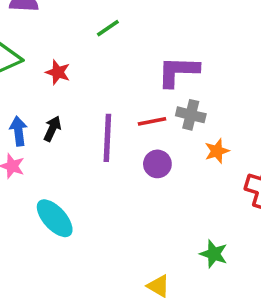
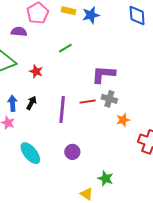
purple circle: (157, 164) -> (72, 152), moved
green star: (214, 254) -> (105, 178), moved

